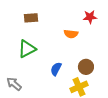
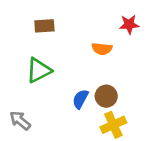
brown circle: (86, 67) -> (106, 96), moved

